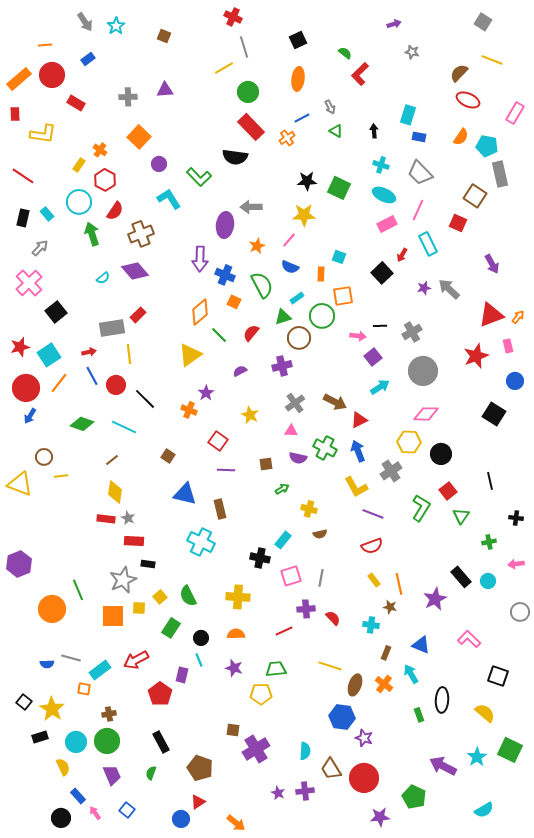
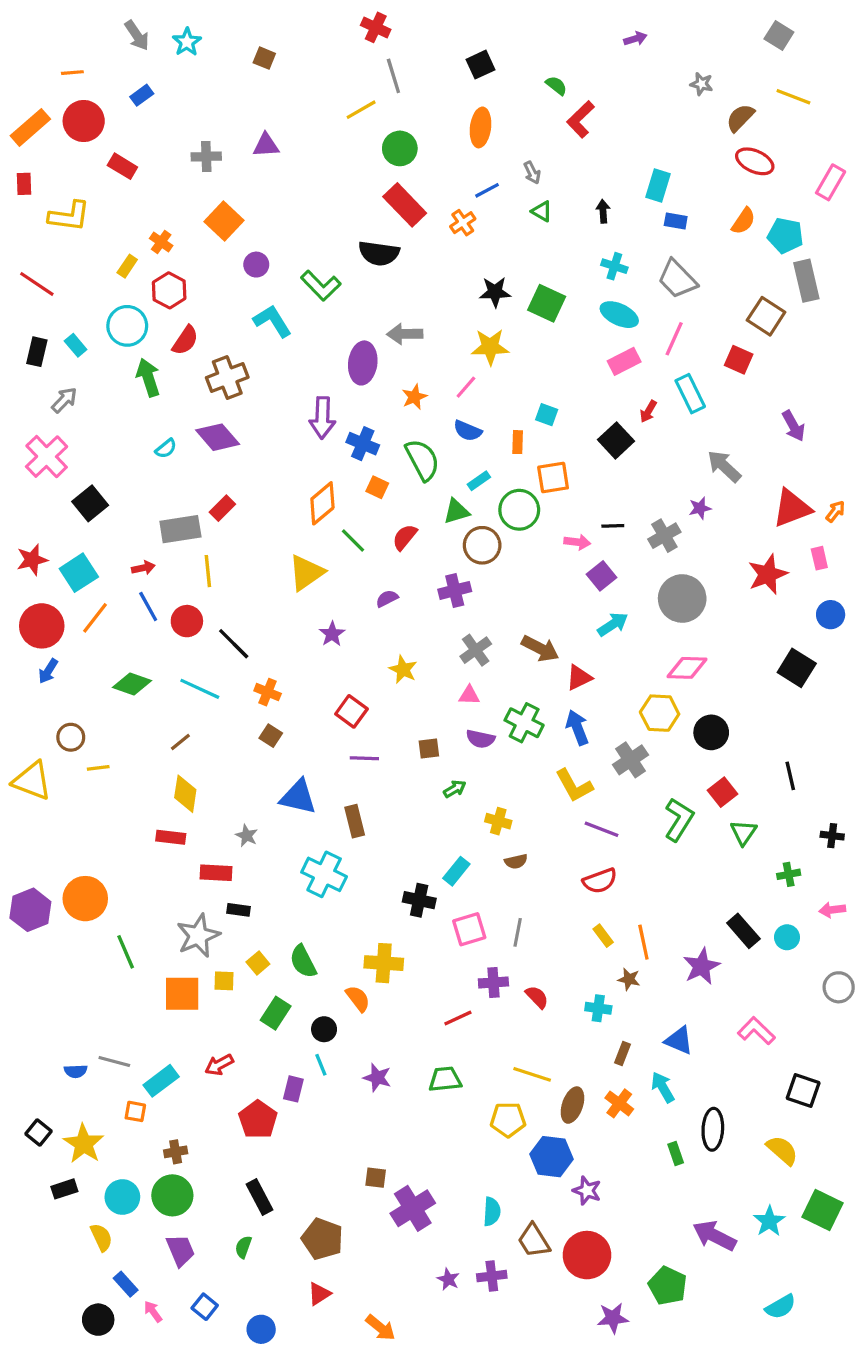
gray star: (412, 52) -> (702, 84), moved
purple star: (424, 288) -> (700, 508), moved
orange cross: (189, 410) -> (268, 692), moved
gray star: (128, 518) -> (247, 836), moved
orange circle: (52, 609) -> (85, 899), moved
orange semicircle: (236, 634) -> (358, 999), moved, turned 54
red arrow: (136, 660) -> (219, 1065), size x0.7
yellow pentagon: (261, 694) -> (508, 1120), moved
blue circle: (181, 819) -> (261, 1329), moved

